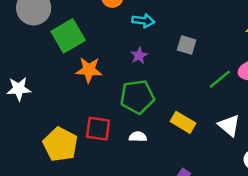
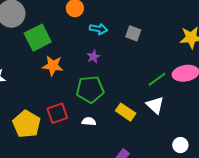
gray square: (187, 45) -> (133, 33), moved
white triangle: (229, 125) -> (155, 105), moved
red square: (98, 129) -> (57, 113), turned -30

